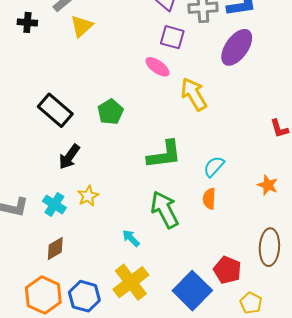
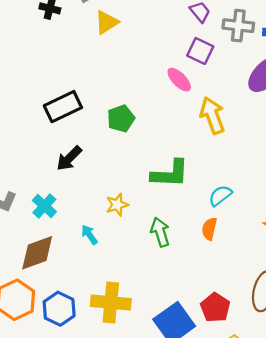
black rectangle: (55, 110) -> (63, 107), turned -76
yellow star: (88, 196) -> (117, 205), moved
green arrow: (165, 210) -> (160, 232), size x0.7
cyan arrow: (131, 238) -> (89, 235), moved
brown diamond: (55, 248) -> (37, 253), size x1.5
yellow cross: (131, 282) -> (111, 303), turned 33

